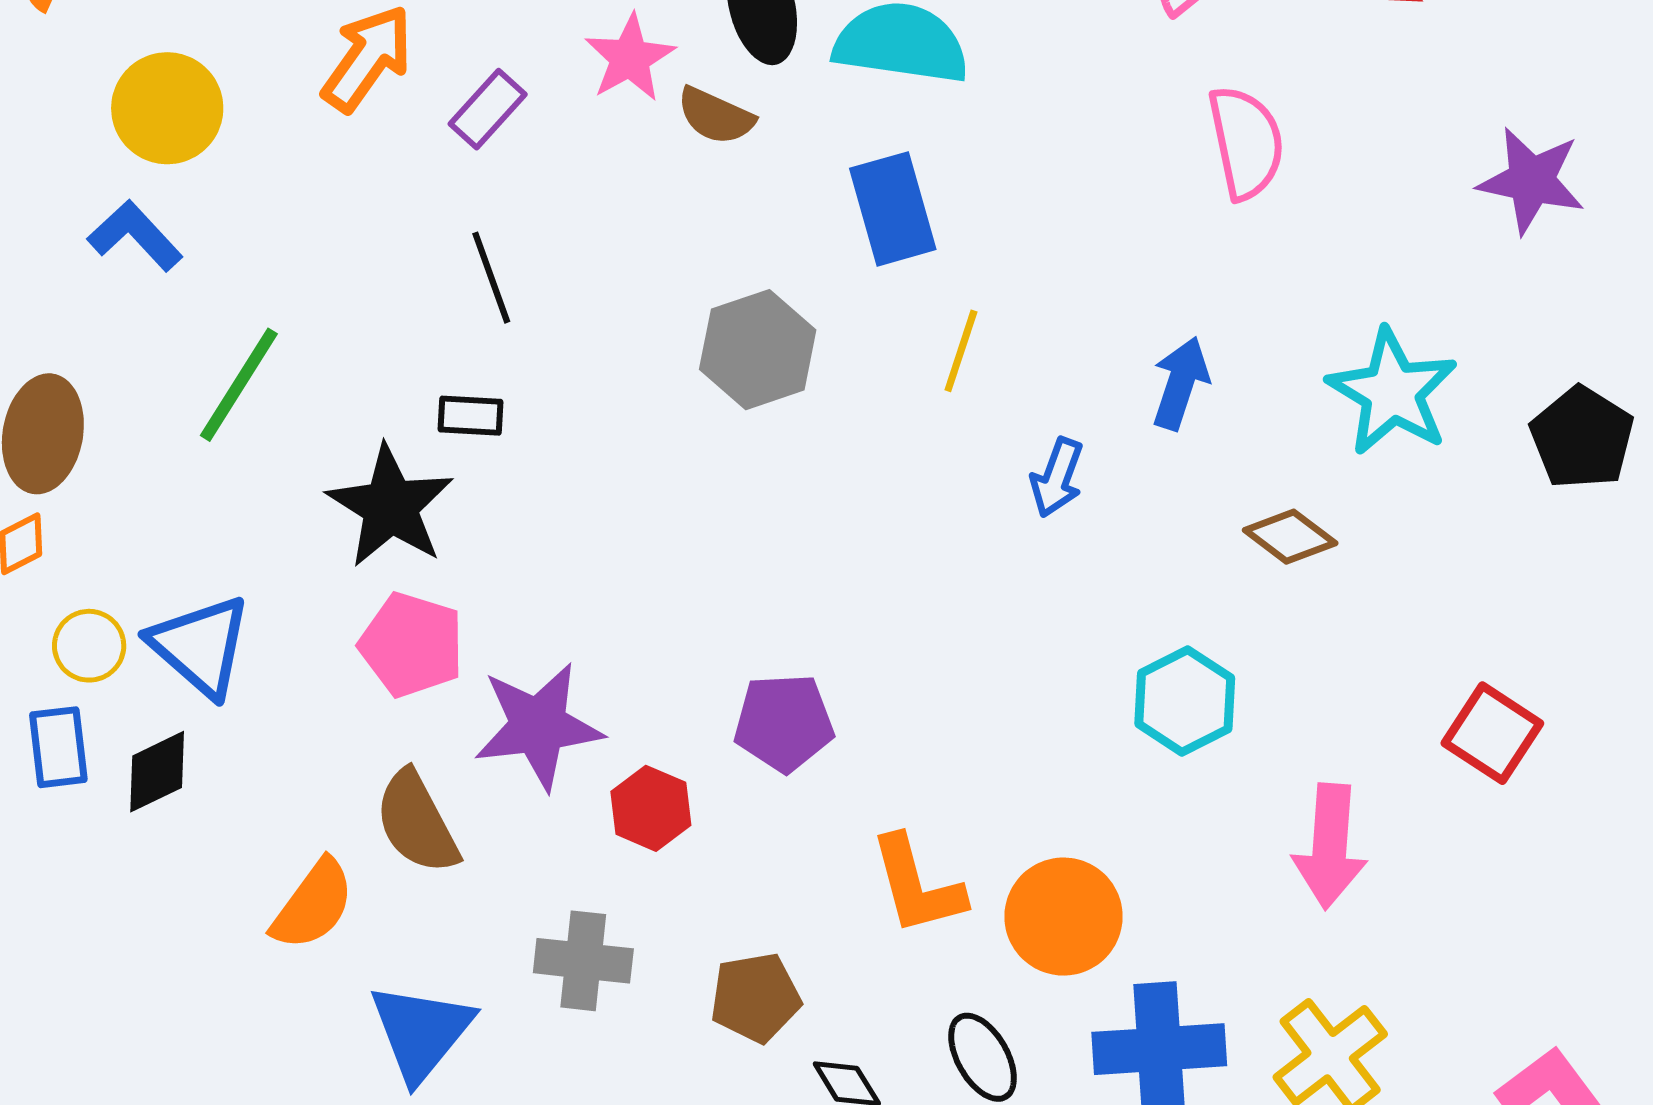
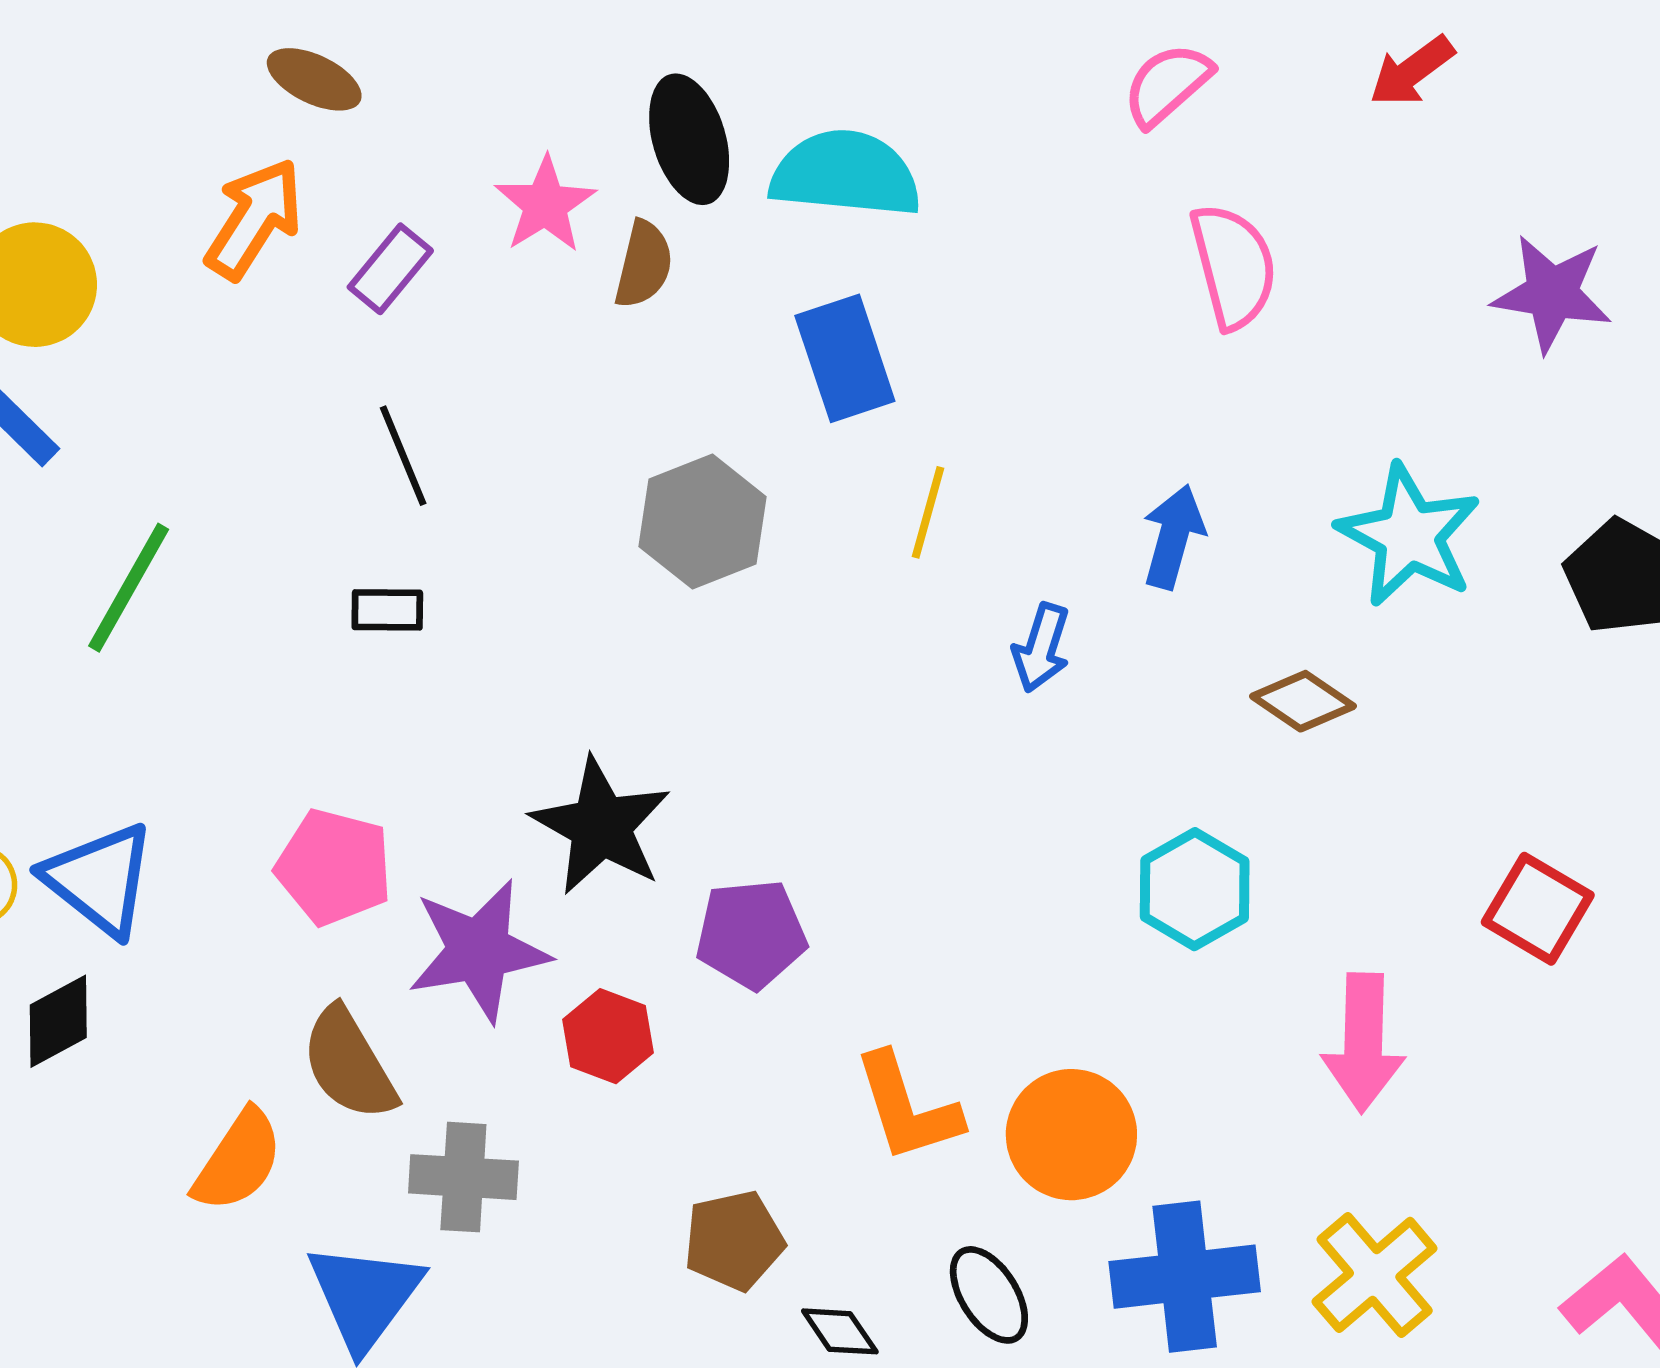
brown semicircle: (716, 116) -> (644, 264), turned -98
black star: (390, 506) -> (601, 826), moved
gray cross: (583, 961) -> (463, 1177), moved

